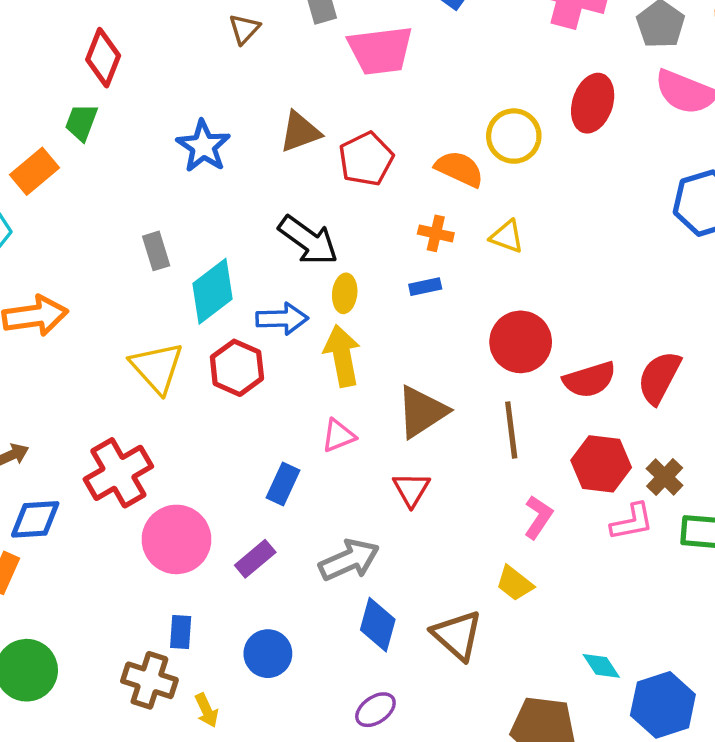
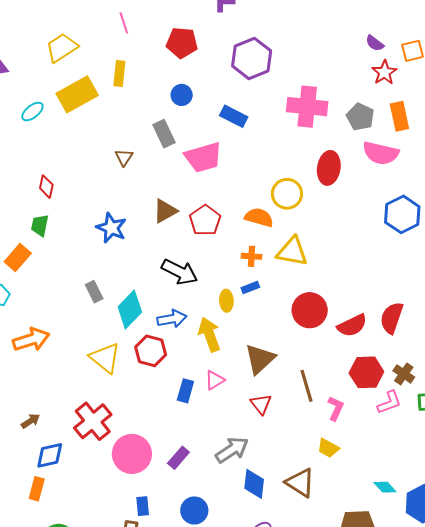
red diamond: (103, 58) -> (46, 187), size x0.7
yellow triangle: (507, 237) -> (292, 252), size x1.6
yellow ellipse: (345, 293) -> (226, 301), moved
brown line: (511, 430) -> (306, 386), moved
blue rectangle: (283, 484) -> (185, 391), moved

